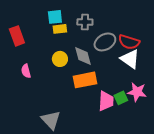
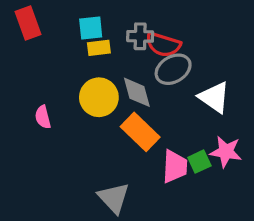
red rectangle: (17, 36) -> (28, 23), moved
red semicircle: (129, 42) -> (163, 45), moved
yellow circle: (60, 59) -> (99, 97), size x1.5
orange rectangle: (85, 80) -> (140, 132), turned 55
gray triangle: (51, 120) -> (114, 198), moved

